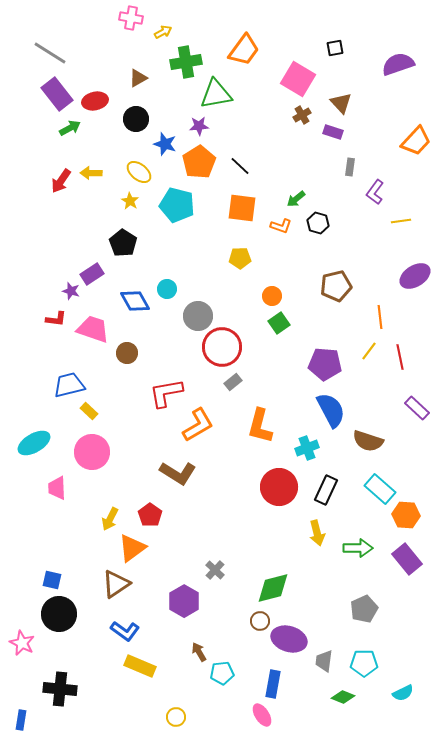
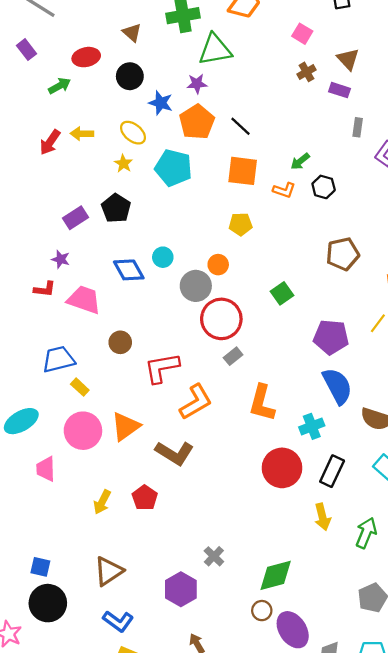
brown triangle: (138, 78) -> (132, 33), turned -48
pink square: (298, 79) -> (302, 34), size x0.6
purple rectangle: (57, 94) -> (27, 50), moved, size x0.6
purple rectangle: (92, 274) -> (76, 218), moved
orange circle: (272, 296) -> (218, 265), moved
brown circle: (127, 353) -> (120, 342), moved
orange triangle: (132, 548) -> (126, 426), moved
green arrow: (358, 548) -> (366, 533), turned -68
purple ellipse: (289, 639) -> (293, 630), turned 40

